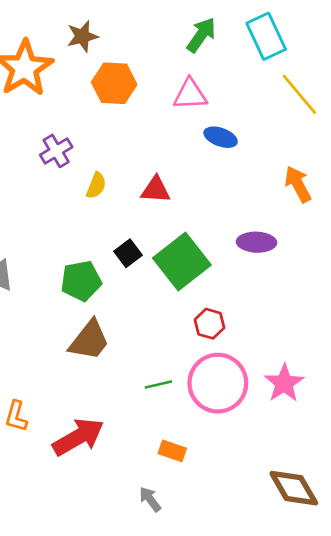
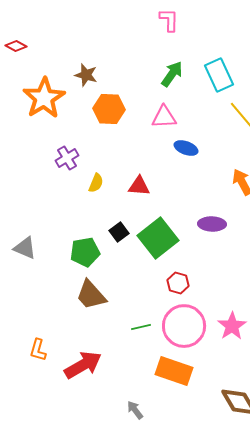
brown star: (82, 36) -> (86, 75), turned 30
brown trapezoid: (89, 340) -> (91, 295), turned 100
orange rectangle: (172, 451) -> (174, 371), moved, size x1.8

